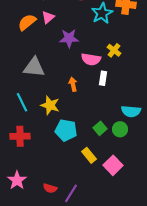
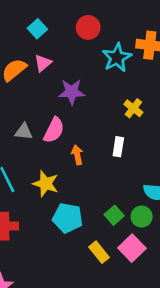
pink semicircle: (91, 59) -> (54, 130), moved, turned -72
gray triangle: (34, 67) -> (24, 132), size x0.6
pink square: (113, 165) -> (132, 248), moved

